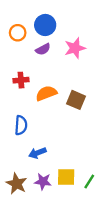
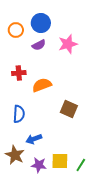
brown square: (76, 100) -> (69, 109), moved
brown star: (17, 184) -> (15, 155), moved

